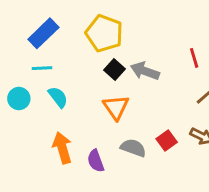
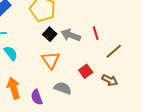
red line: (194, 58) -> (96, 33), moved
red square: (167, 141) -> (86, 71), moved

